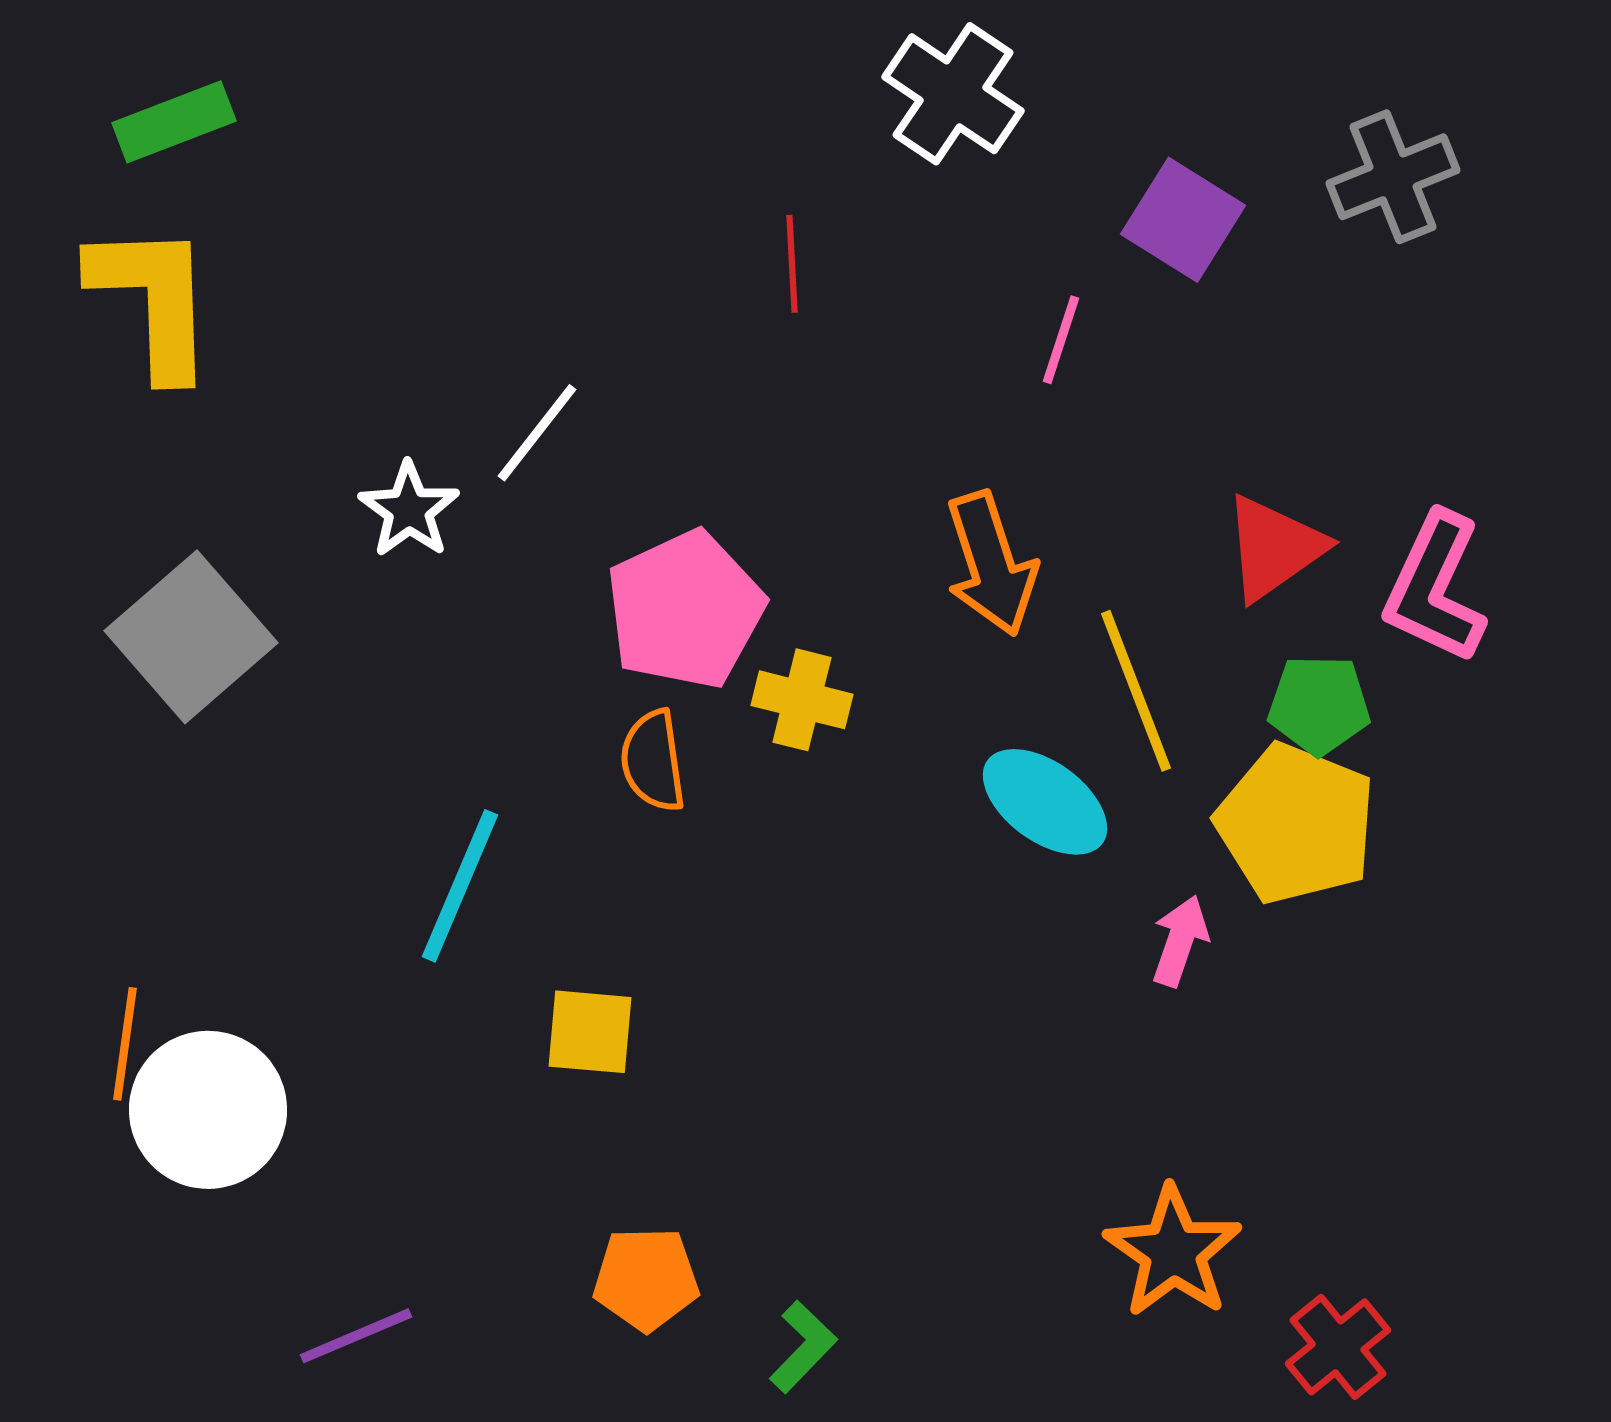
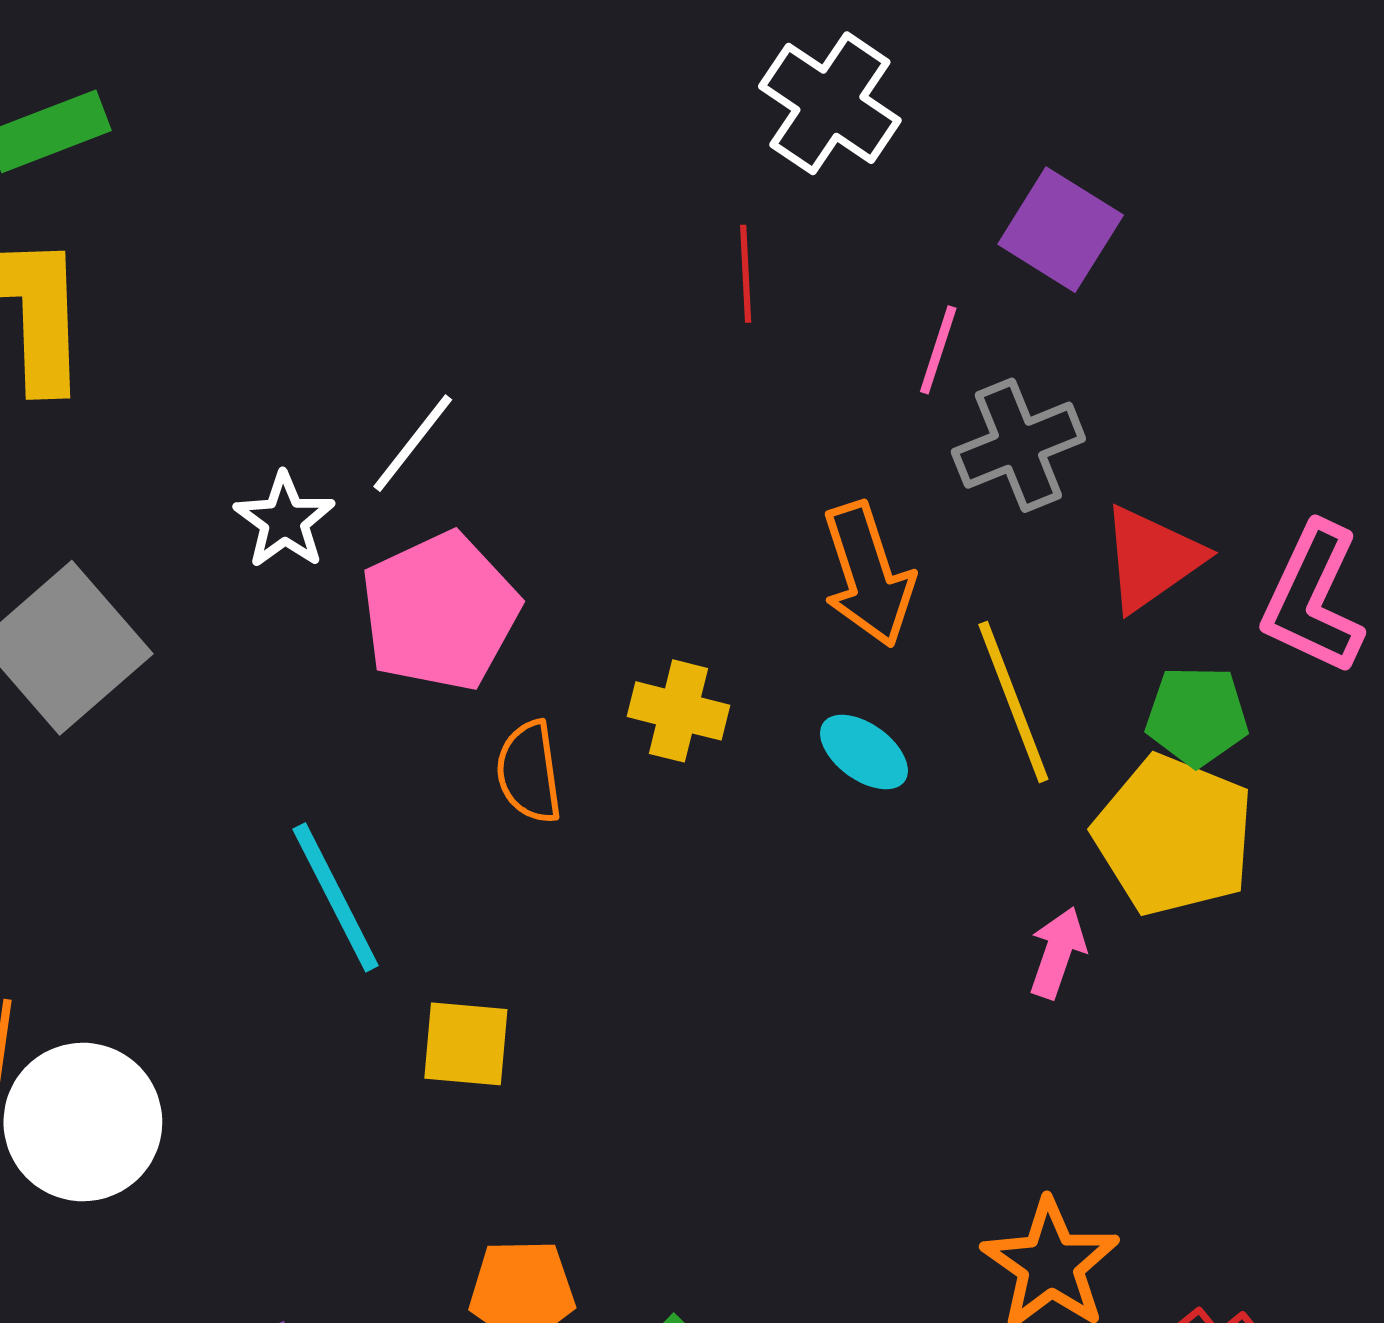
gray cross: (1393, 177) -> (1018, 445), moved
red line: (792, 264) -> (746, 274), moved
pink pentagon: (685, 610) -> (440, 612), moved
cyan ellipse: (1045, 802) -> (864, 752), moved, size x0.7
cyan line: (460, 886) -> (336, 897), turned -50

